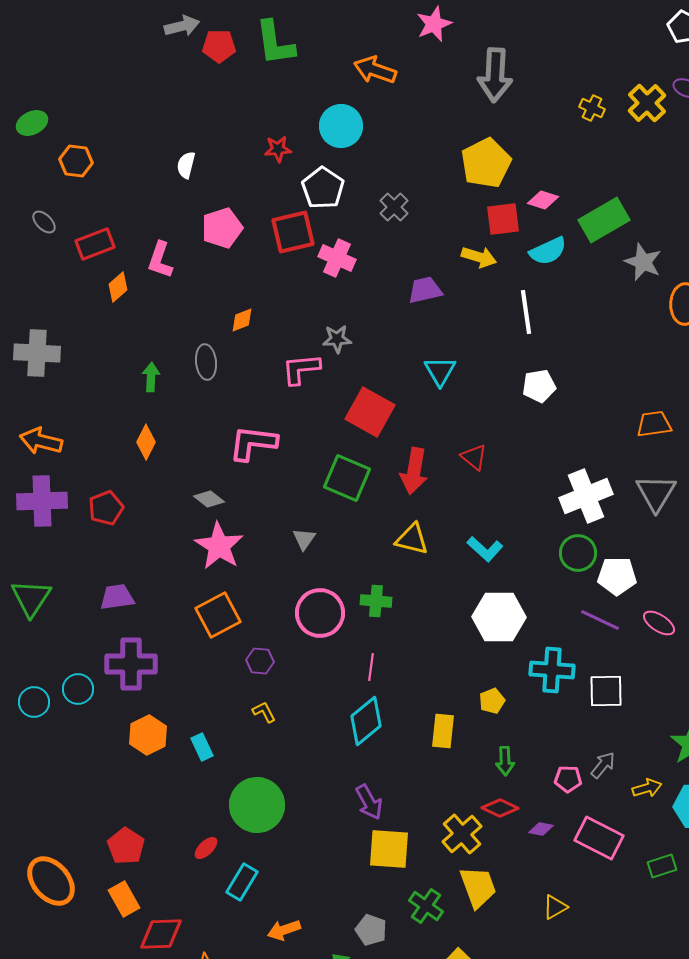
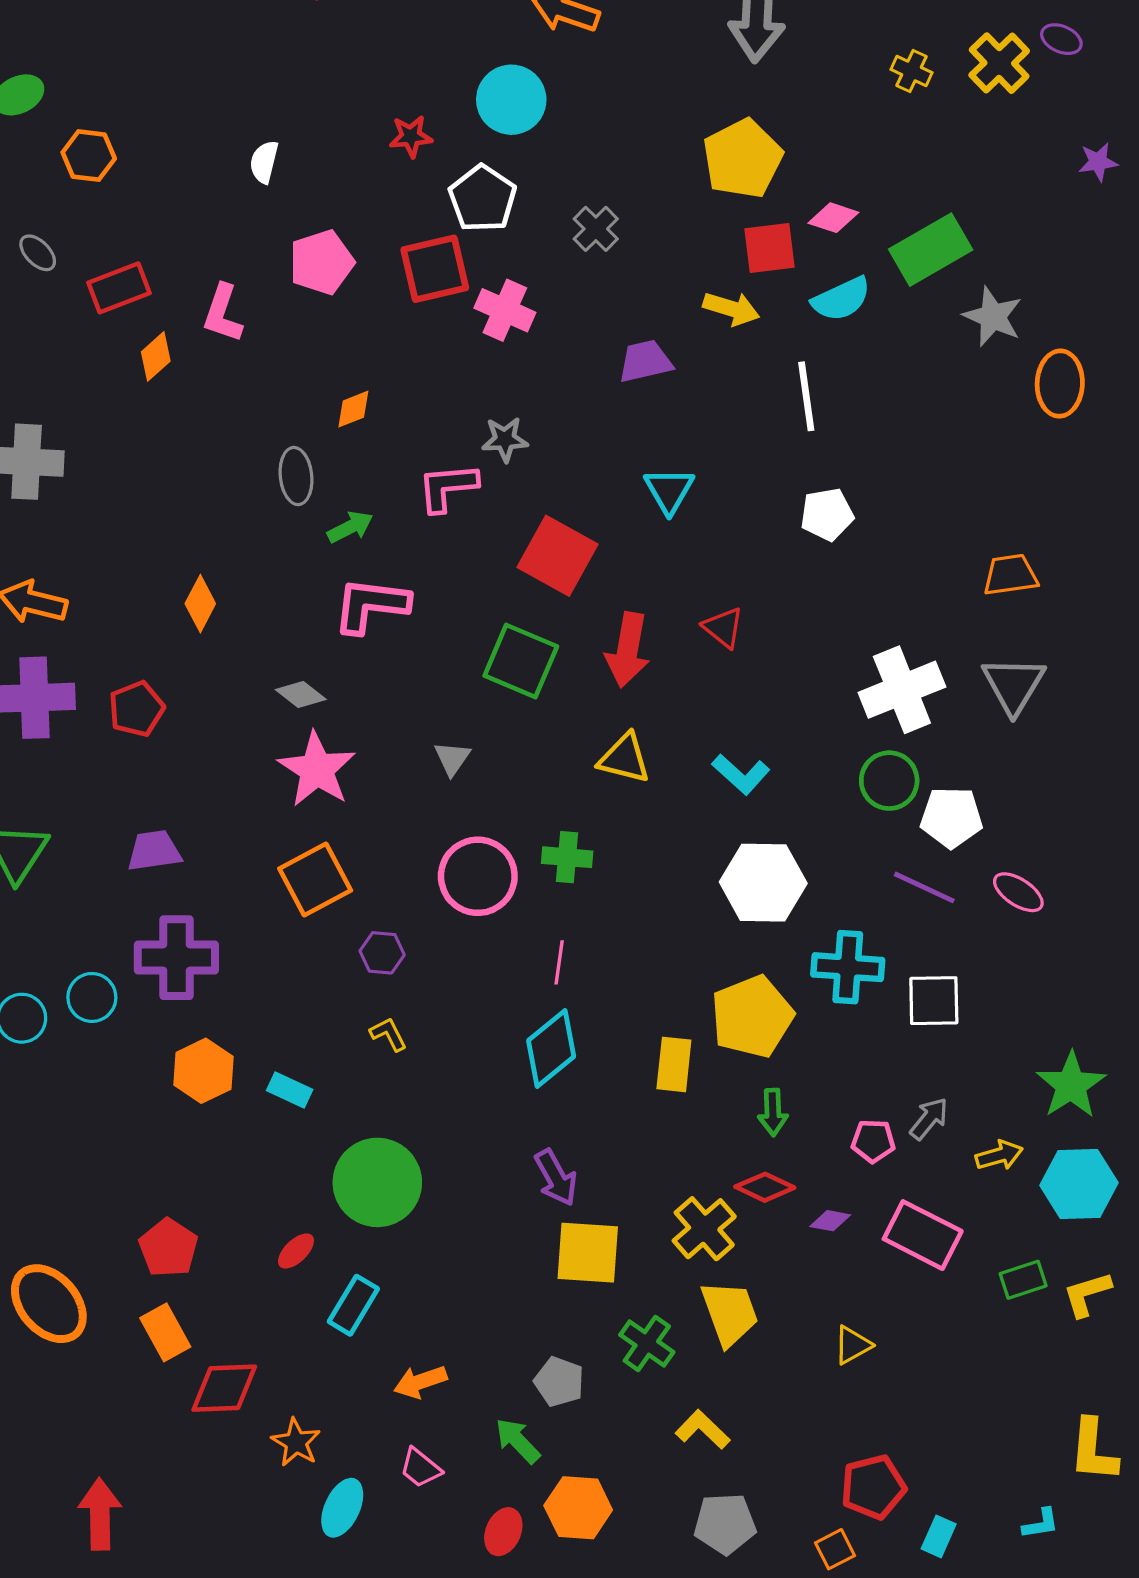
green arrow: (151, 377) -> (350, 527), moved, turned 60
yellow pentagon: (492, 701) -> (752, 1017), size x2.0
cyan rectangle: (202, 747) -> (290, 1090), turned -40

